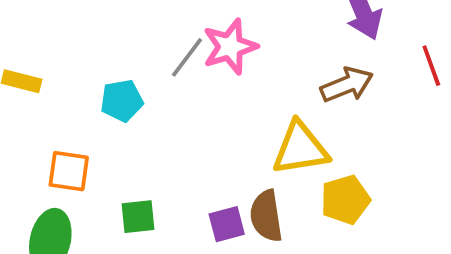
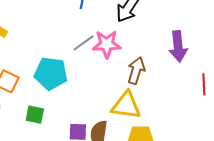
brown arrow: (347, 85) -> (136, 71), moved, turned -68
cyan pentagon: (122, 101) -> (51, 73), moved, size x1.5

